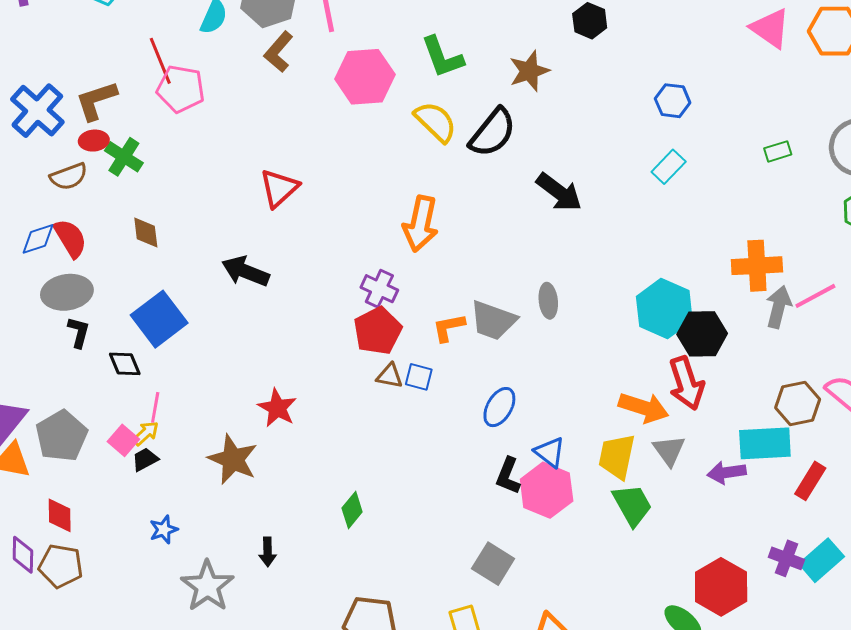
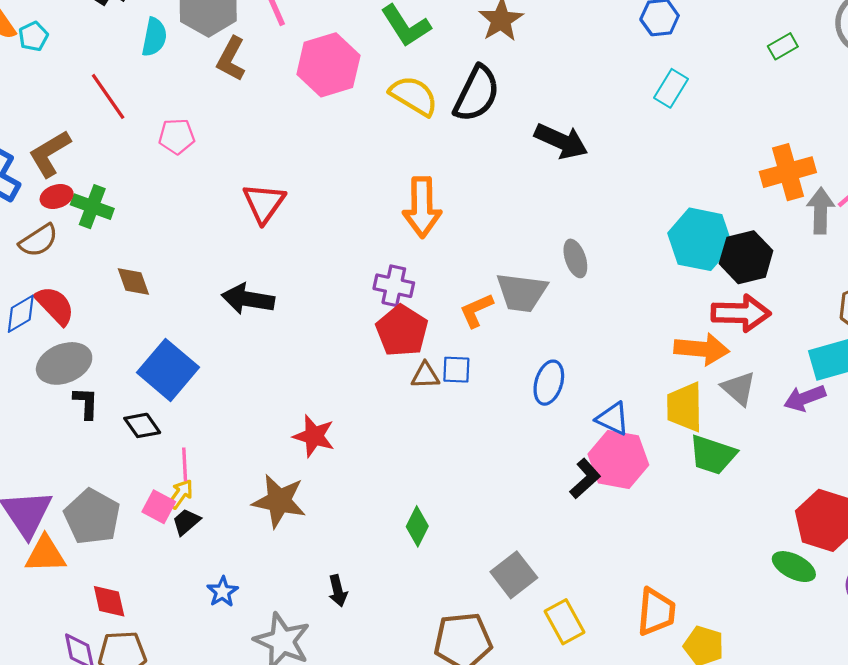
pink pentagon: (181, 89) -> (177, 136), moved, size x0.7
red arrow: (686, 383) -> (741, 313), turned -58
black L-shape: (508, 476) -> (585, 479), moved, turned -141
green trapezoid: (632, 505) -> (713, 455), turned 150
gray square: (493, 564) -> (514, 575), moved, turned 33

